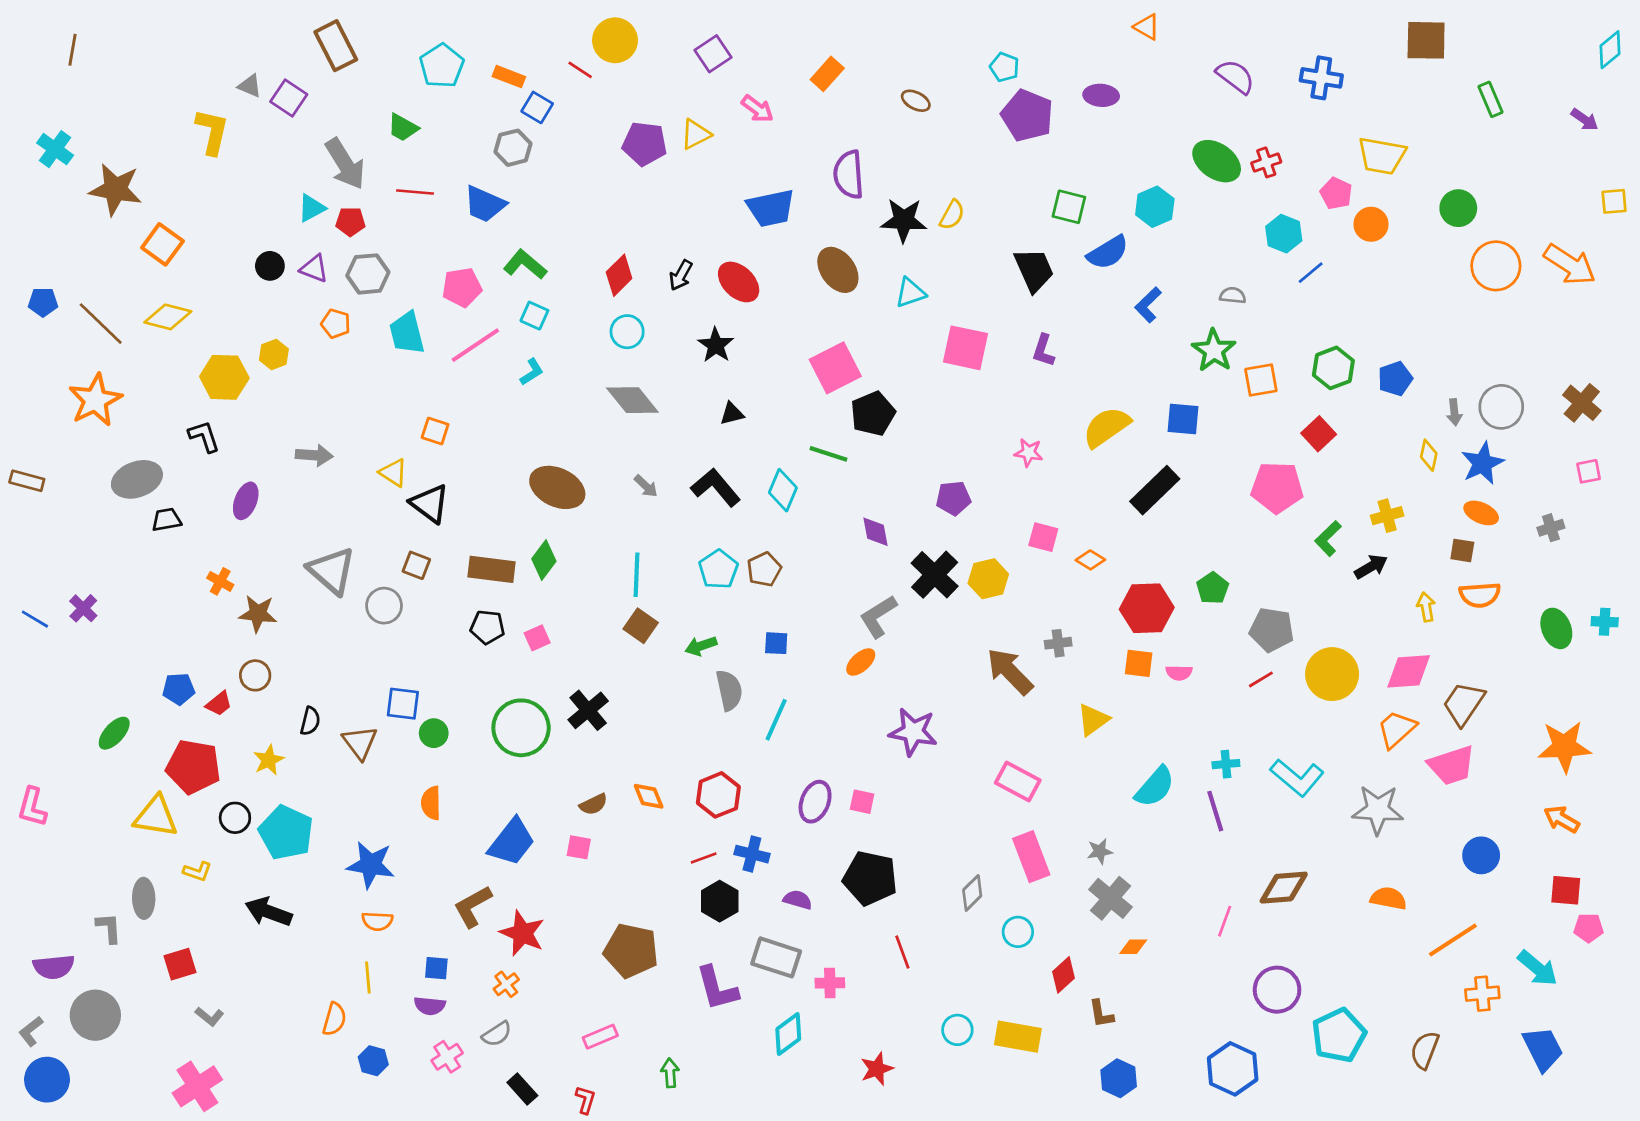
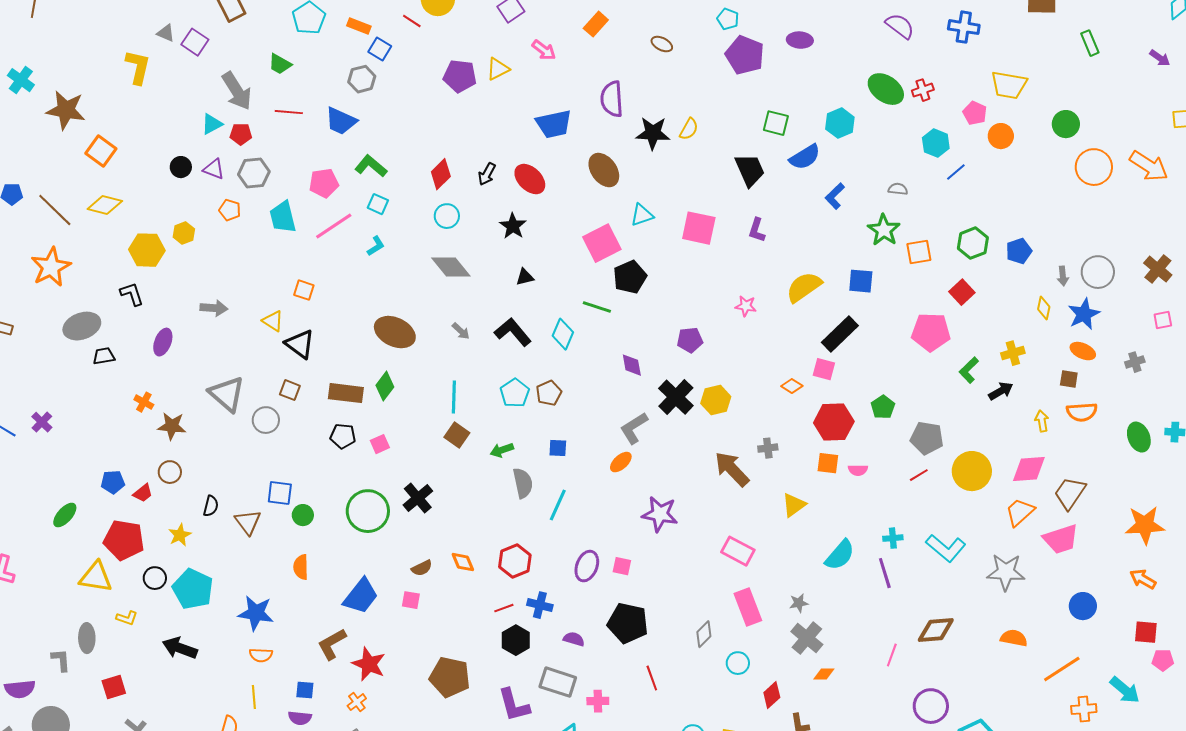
cyan triangle: (910, 293) -> (642, 215), moved
pink square: (1043, 537) -> (824, 369), moved

